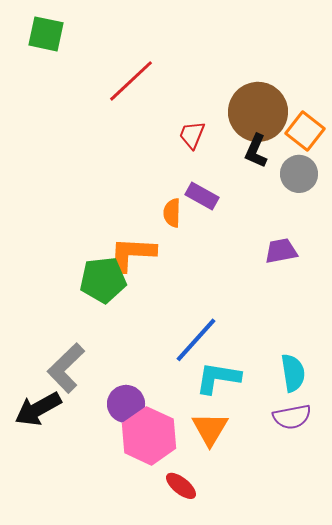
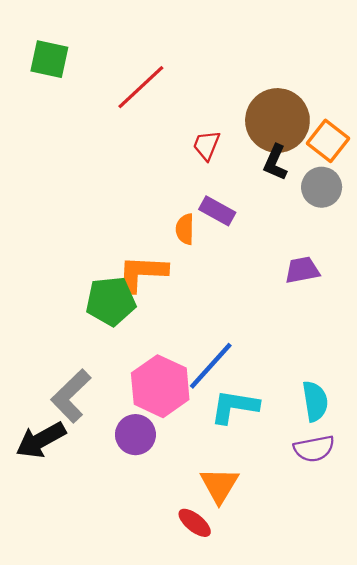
green square: (46, 34) -> (49, 59), moved
orange triangle: (210, 429) -> (219, 485), moved
pink hexagon: (149, 436) -> (160, 386), moved

